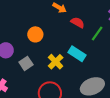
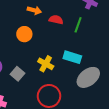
orange circle: (35, 34) -> (24, 34), moved
cyan rectangle: (77, 54) -> (72, 57), moved

